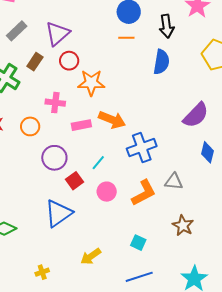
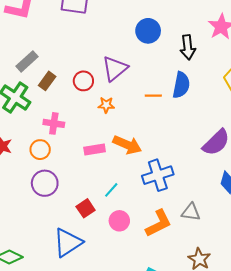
gray rectangle: (17, 31) -> (27, 61), moved
purple triangle: (57, 34) -> (115, 69), moved
orange line: (126, 38) -> (153, 96), moved
orange star: (91, 83) -> (106, 105), size x0.6
pink cross: (55, 103) -> (54, 123), moved
purple circle: (54, 158) -> (45, 183), moved

